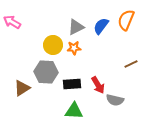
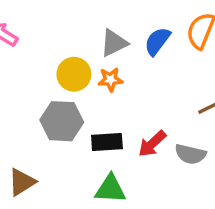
red arrow: (98, 85) -> (152, 144), turned 78
brown triangle: (22, 88) -> (22, 182), moved
gray semicircle: (115, 100) -> (190, 154), moved

